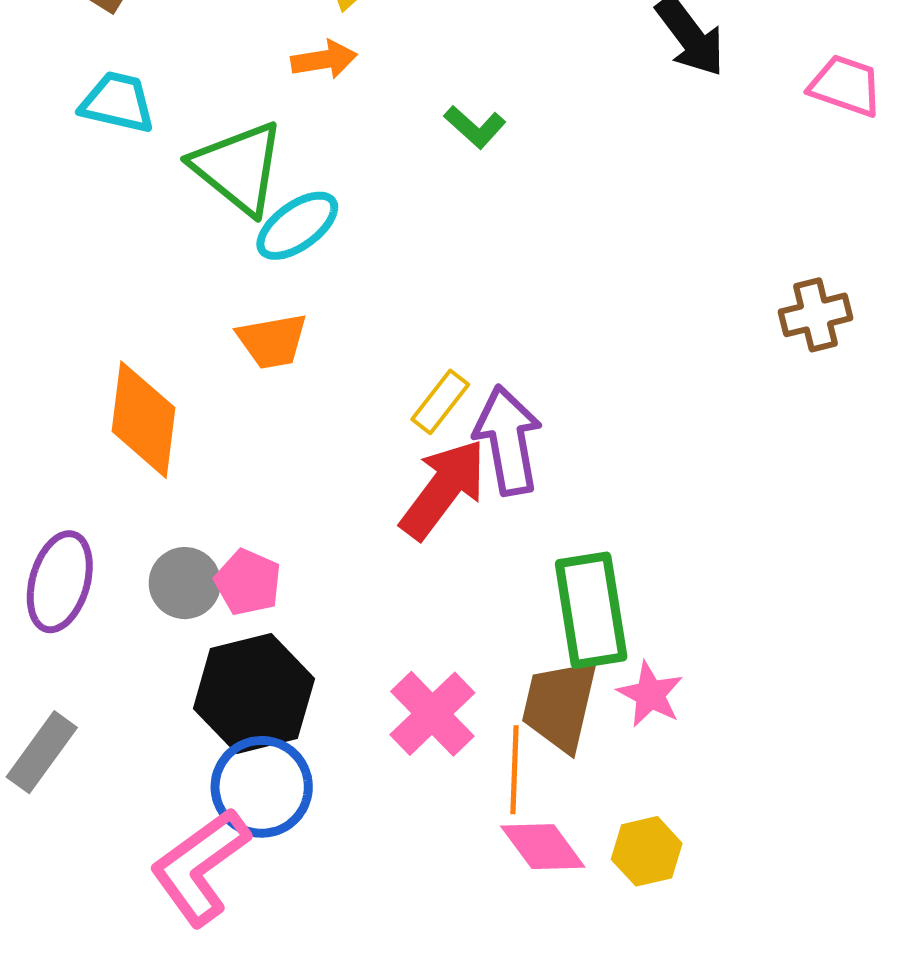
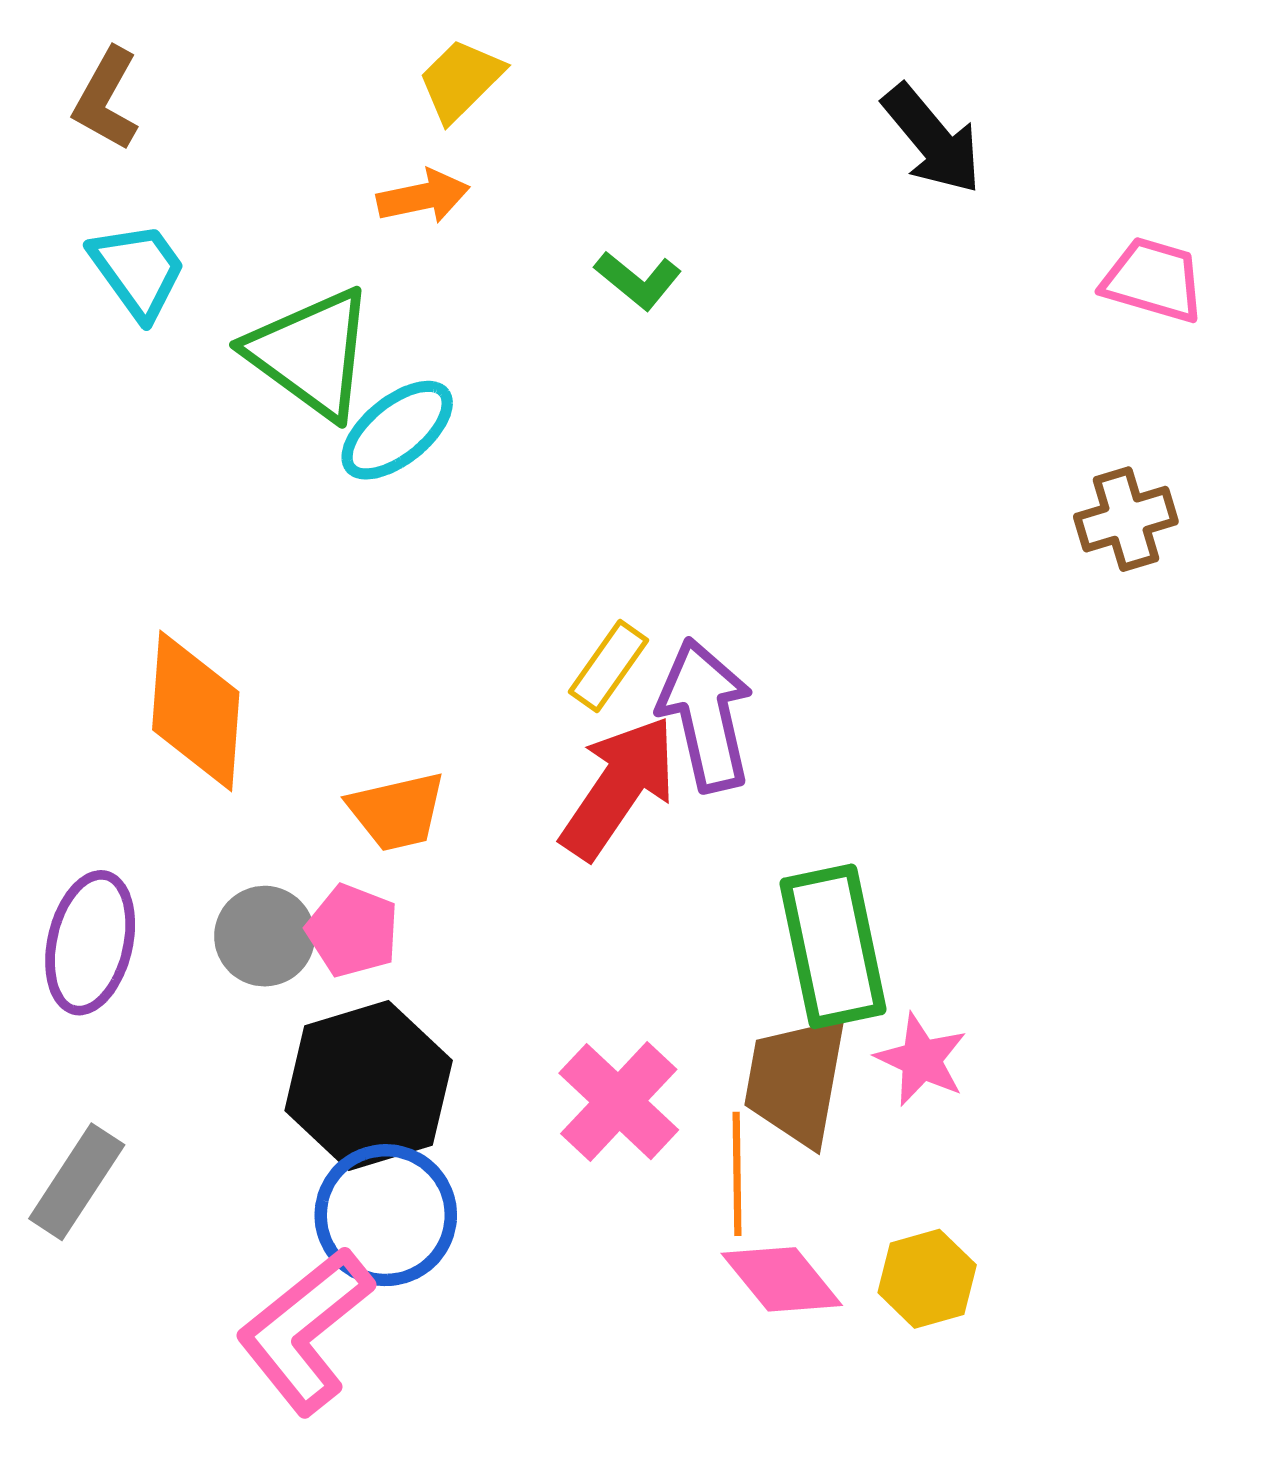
pink trapezoid: (846, 86) -> (1153, 280), moved
cyan trapezoid: (117, 102) -> (138, 270), turned 44
orange trapezoid: (272, 341) -> (397, 811), moved

